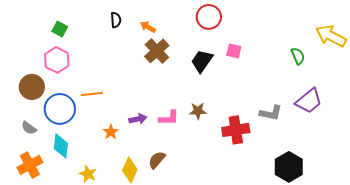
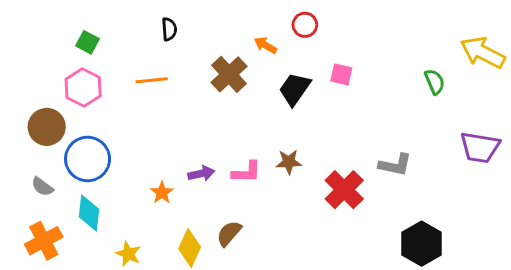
red circle: (209, 17) -> (305, 25), size x0.7
orange arrow: (148, 27) -> (265, 45), moved
orange line: (92, 94) -> (152, 80), moved
purple trapezoid: (309, 101) -> (480, 147), moved, turned 48
red cross: (236, 130) -> (344, 190), turned -36

